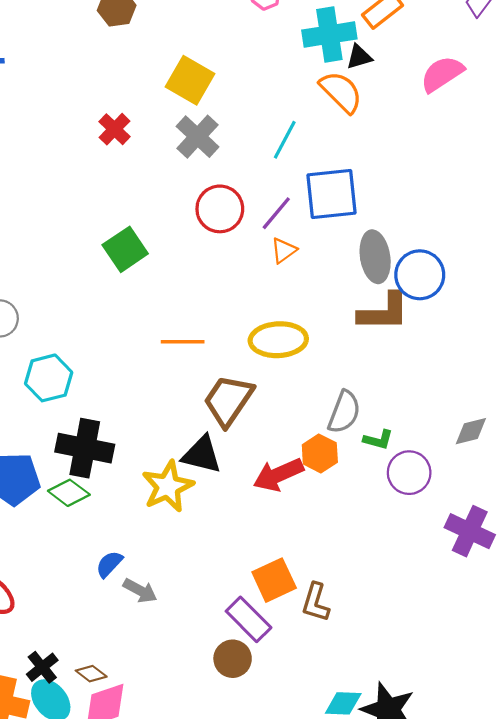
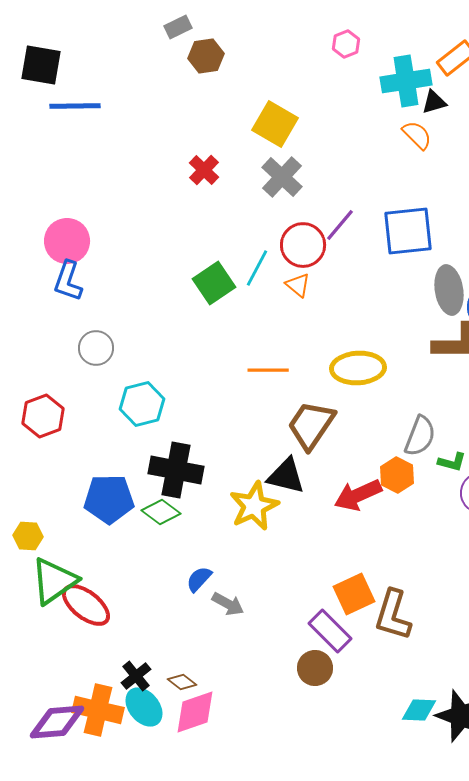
orange semicircle: (341, 92) -> (417, 135), size x0.7
cyan line: (285, 140) -> (257, 268), moved
purple line: (276, 213) -> (340, 225), moved
orange triangle: (284, 250) -> (298, 285), moved, turned -44
brown L-shape: (316, 602) -> (393, 615), size x1.4

